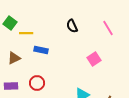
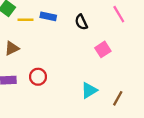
black semicircle: (72, 26) -> (81, 22), moved
blue rectangle: (41, 50) -> (48, 16), moved

